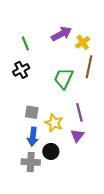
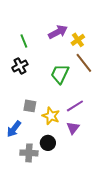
brown line: (89, 67) -> (84, 63), turned -50
purple line: (79, 112) -> (75, 106), turned 72
blue arrow: (33, 137) -> (14, 129), moved, turned 30

